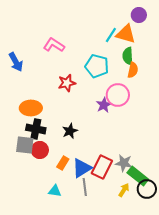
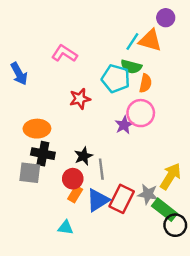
green semicircle: (128, 56) -> (131, 67), moved, turned -72
orange semicircle: (133, 70) -> (145, 83), moved
red circle: (40, 150) -> (73, 179), moved
gray line: (85, 187) -> (101, 169), moved
yellow arrow: (124, 190) -> (170, 176), moved, size x1.6

